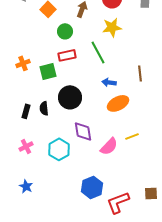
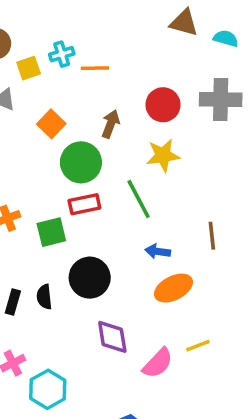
green circle: (65, 31) -> (81, 162), size x1.5
cyan hexagon: (59, 149) -> (48, 389), moved

